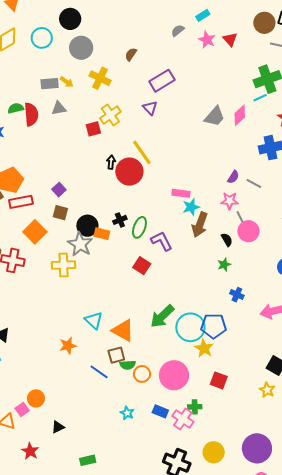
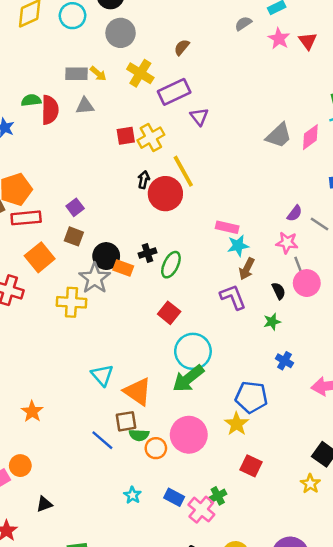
purple rectangle: (162, 81) -> (174, 92), moved
yellow cross: (110, 115) -> (151, 138), moved
brown arrow: (200, 225) -> (247, 269), size x0.7
purple L-shape: (162, 241) -> (233, 297), moved
cyan circle: (190, 327) -> (193, 351), moved
orange star: (68, 346) -> (32, 412), moved, turned -30
pink circle: (174, 375) -> (189, 435), moved
green cross: (195, 407) -> (218, 496), turned -32

